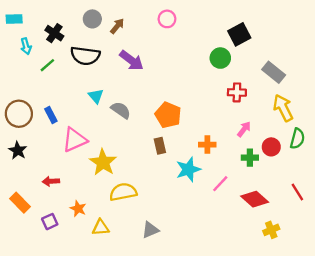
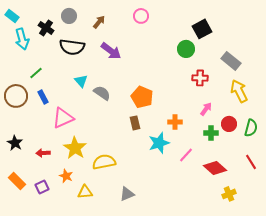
cyan rectangle: (14, 19) -> (12, 16), turned 40
gray circle: (92, 19) -> (69, 16), moved
cyan arrow: (26, 46) -> (22, 39), size x1.5
green line: (47, 65) -> (36, 73), moved
green semicircle: (297, 139) -> (251, 128), moved
black star: (18, 150) -> (15, 143), moved
yellow star: (103, 162) -> (75, 148), moved
orange rectangle: (20, 203) -> (17, 181), moved

